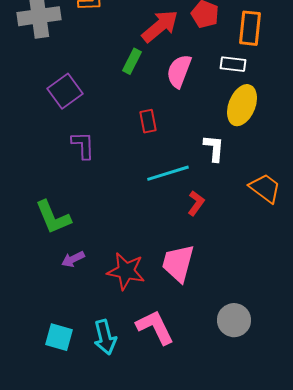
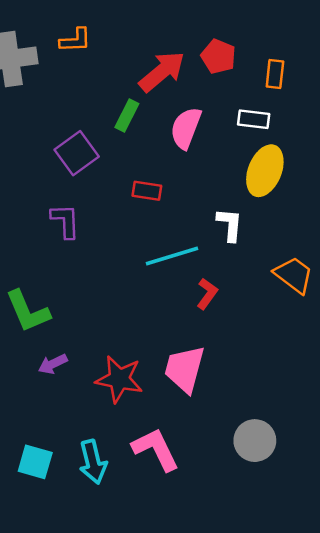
orange rectangle: (250, 28) -> (275, 74), size x0.7
purple square: (65, 91) -> (77, 153), moved
red rectangle: (148, 121) -> (147, 191), turned -70

